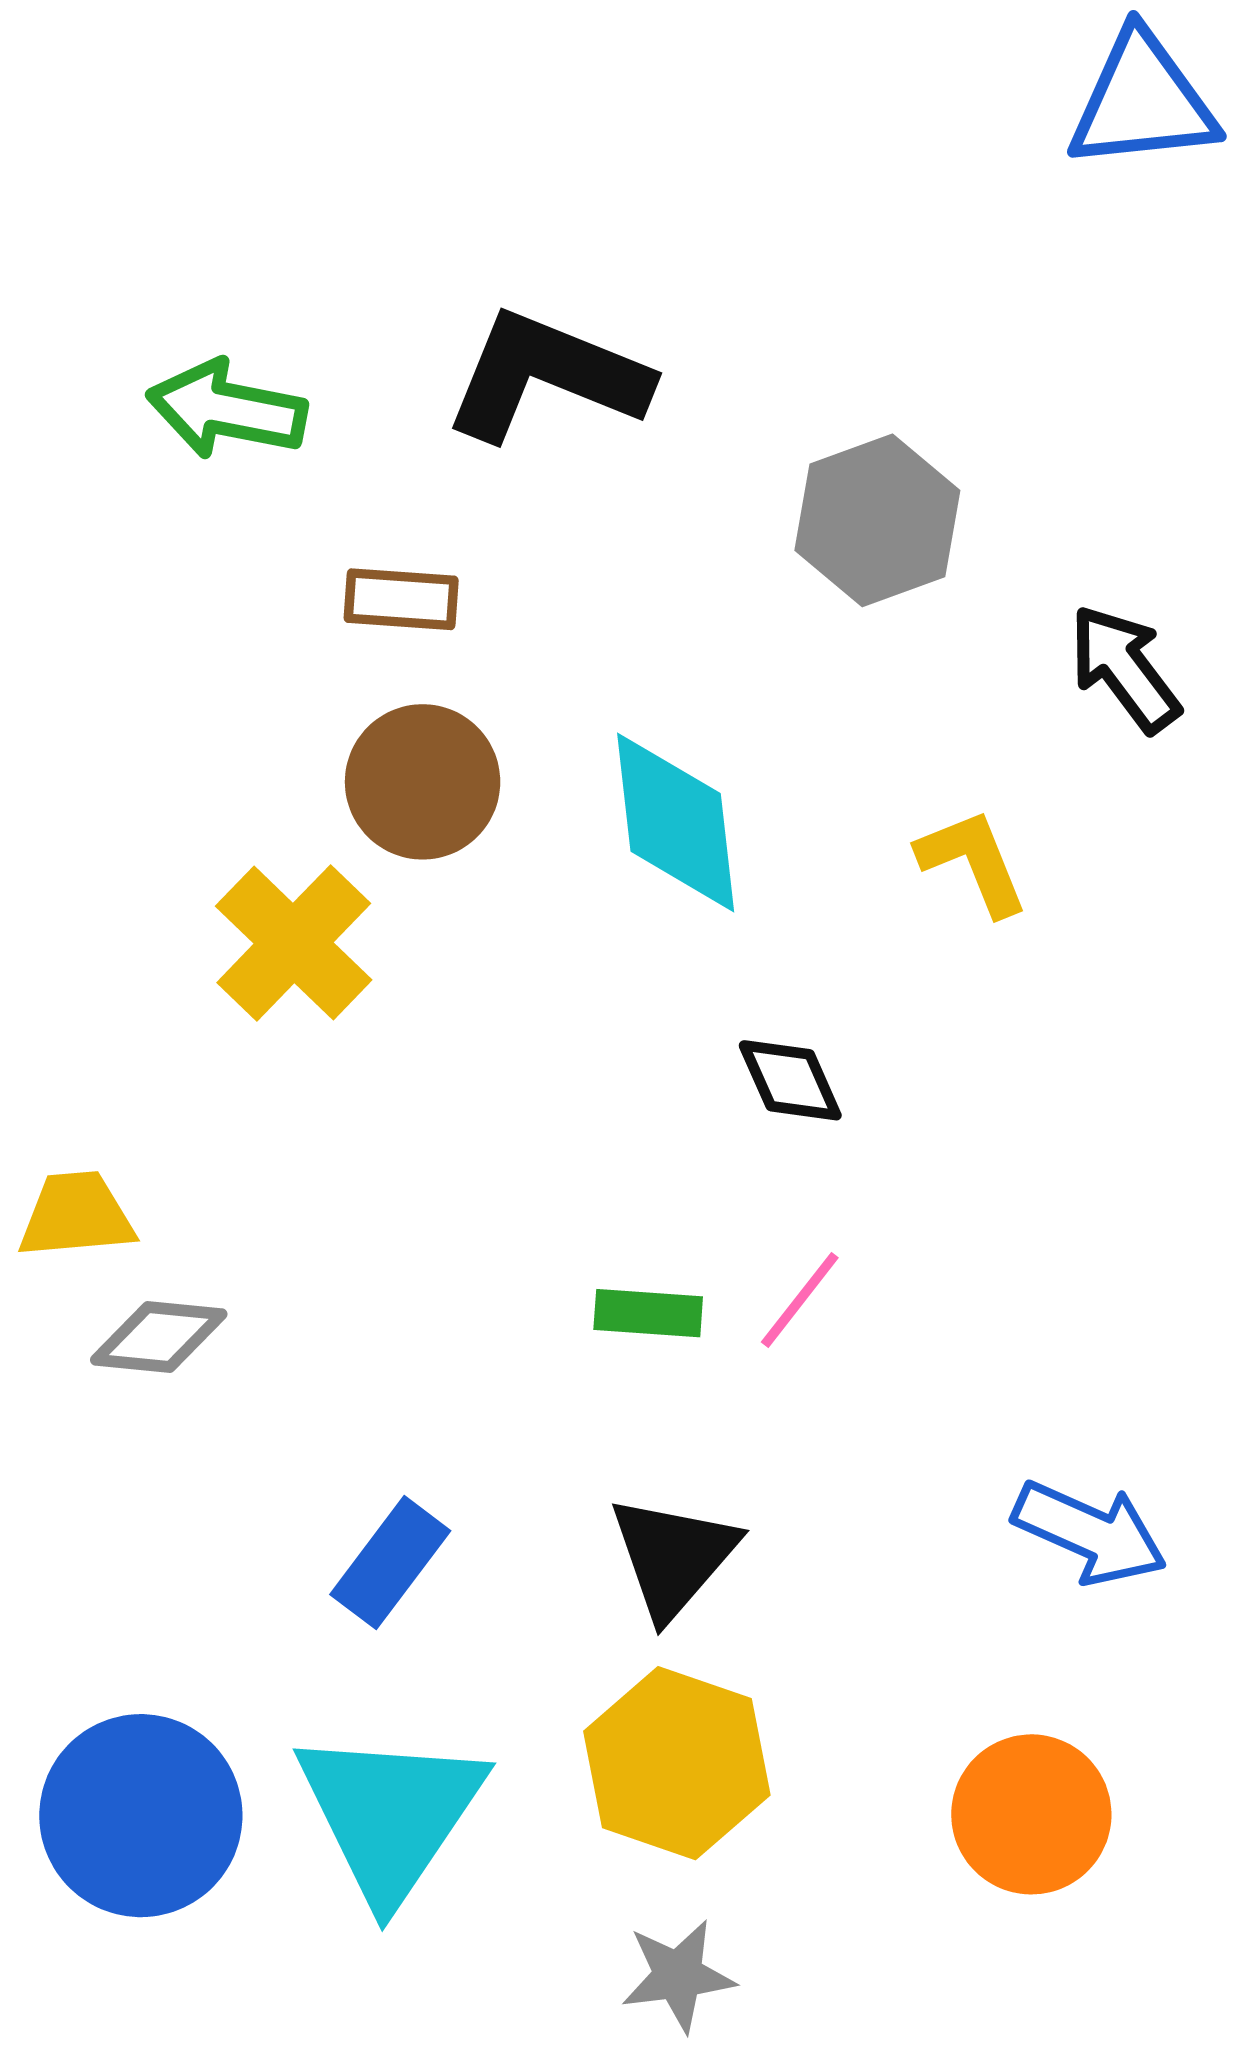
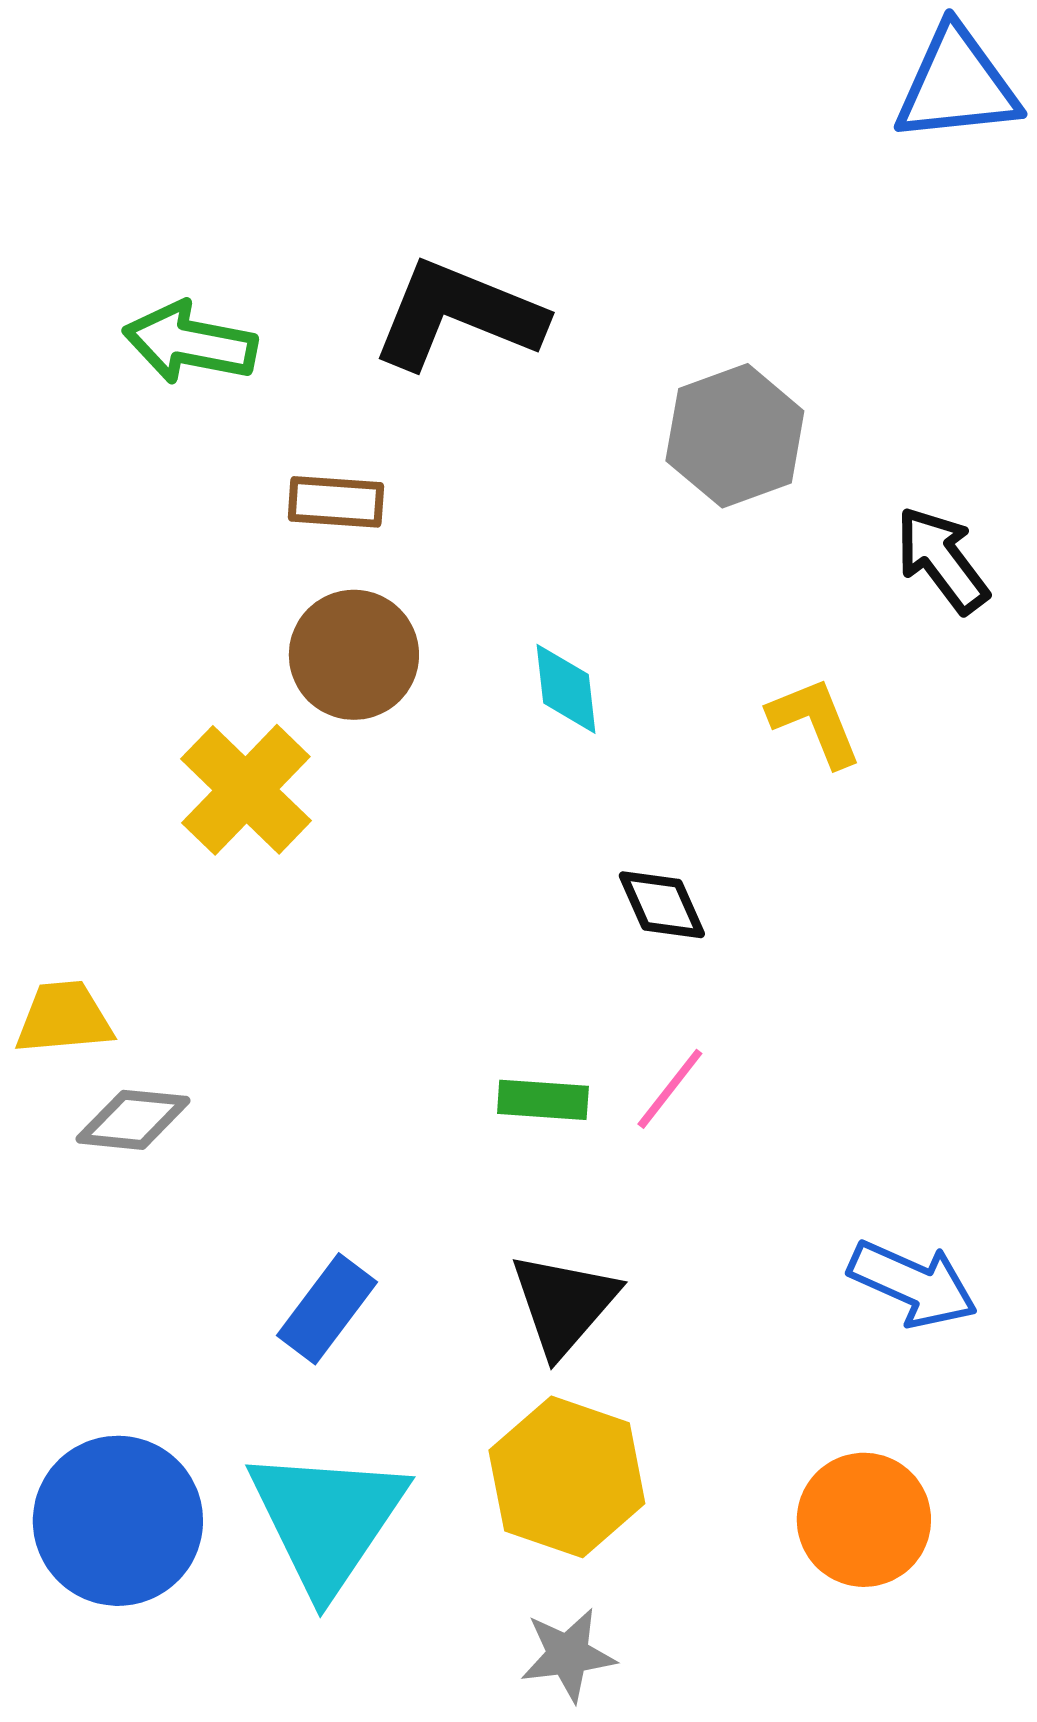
cyan diamond: (676, 822) -> (566, 689), size x0.6

